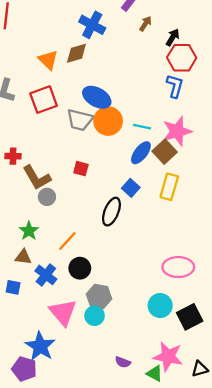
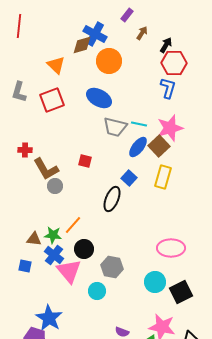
brown diamond: (76, 53) -> (82, 45), moved
gray trapezoid: (80, 120) -> (115, 127), moved
orange circle: (108, 121) -> (109, 61), moved
green star: (29, 231) -> (53, 235), moved, turned -30
gray hexagon: (99, 296) -> (112, 267), moved
pink triangle: (63, 312) -> (69, 271), moved

